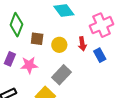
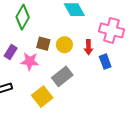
pink cross: (102, 25) -> (111, 30), turned 30
brown square: (37, 39) -> (43, 44), moved

